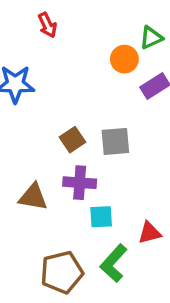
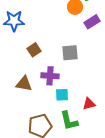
brown square: (72, 140) -> (34, 50), moved
green L-shape: (114, 263) -> (69, 121), turned -55

